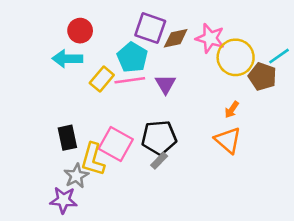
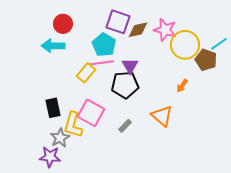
yellow rectangle: (102, 79) -> (86, 73), moved
black pentagon: (159, 138) -> (125, 85), moved
orange triangle: (228, 140) -> (162, 116), moved

